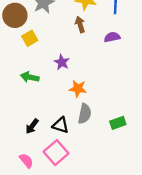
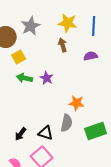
green arrow: (30, 77) -> (25, 78), moved
orange star: (78, 89) -> (77, 103), moved
green rectangle: (118, 123) -> (96, 131), size x1.5

